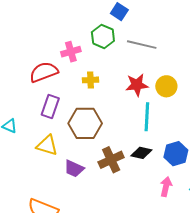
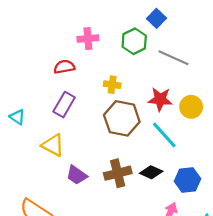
pink cross: (71, 52) -> (88, 39), moved
red semicircle: (44, 72) -> (64, 67), size x0.7
cyan line: (147, 117) -> (164, 135), turned -56
brown hexagon: (85, 123) -> (122, 118), moved

